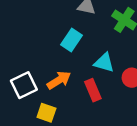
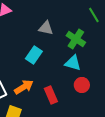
cyan triangle: (104, 63) -> (73, 63), moved

